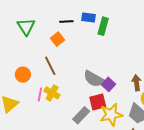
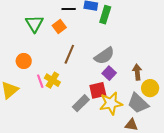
green triangle: (26, 27) -> (34, 24), moved
brown line: (50, 66) -> (69, 54), moved, turned 48
gray semicircle: (94, 79) -> (104, 56), moved, turned -65
pink line: (40, 94) -> (40, 81), turned -32

